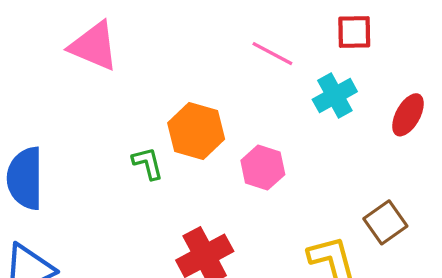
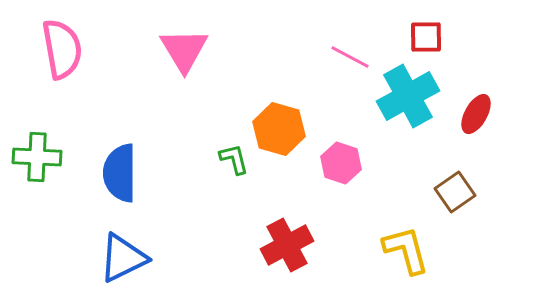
pink triangle: (94, 46) -> (184, 50), turned 36
cyan cross: (335, 95) -> (408, 96), size x1.5
brown square: (385, 222) -> (455, 192), moved

